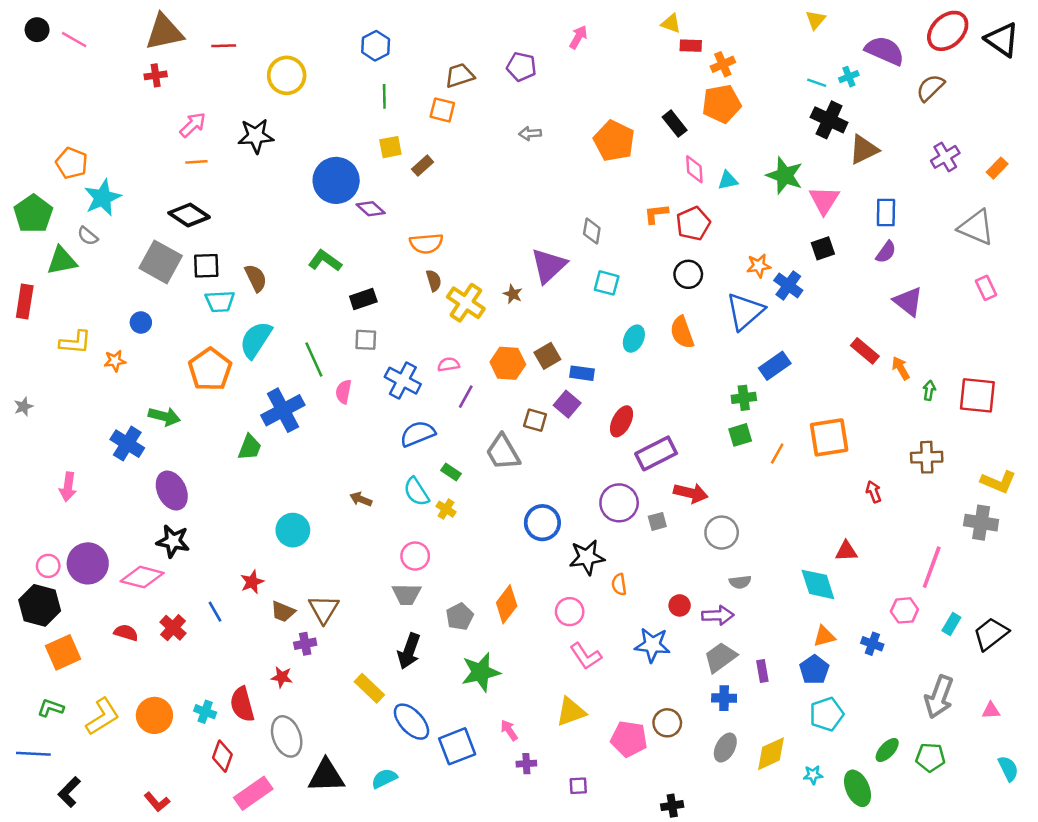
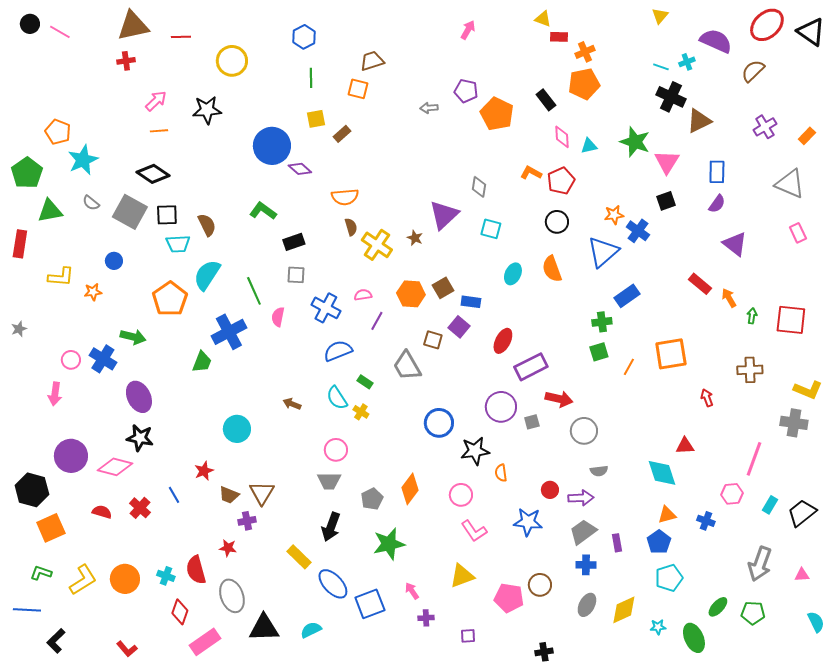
purple pentagon: (521, 67) -> (466, 91), moved
orange L-shape: (656, 214) -> (531, 173), turned 35
gray semicircle: (88, 236) -> (91, 203), moved
pink circle: (48, 566) -> (71, 360), moved

